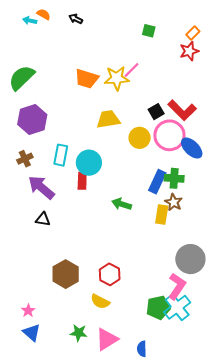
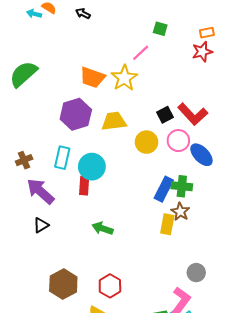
orange rectangle: (193, 33) -> (207, 33), turned 32
pink line: (131, 70) -> (141, 53), moved
yellow star: (117, 78) -> (124, 78), turned -30
purple hexagon: (32, 120) -> (76, 114), moved
pink circle: (169, 135) -> (178, 141), size x0.7
green arrow: (122, 204) -> (102, 228), moved
black triangle: (43, 219) -> (41, 225), turned -42
gray circle: (190, 259) -> (196, 273), size x0.6

